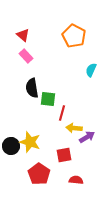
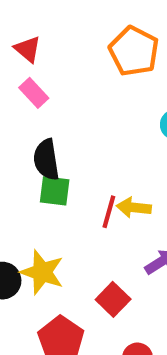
green square: (48, 99) -> (55, 191), moved
yellow arrow: (74, 128) -> (134, 208), moved
red square: (64, 155) -> (113, 299), turned -35

